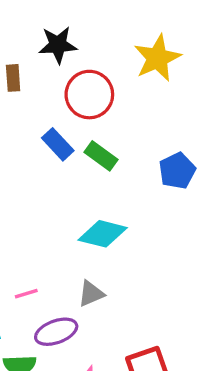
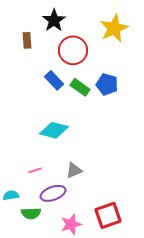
black star: (58, 45) -> (54, 20), turned -30
blue pentagon: (177, 171) -> (107, 84), moved, turned -30
cyan diamond: (103, 234) -> (54, 130), moved

